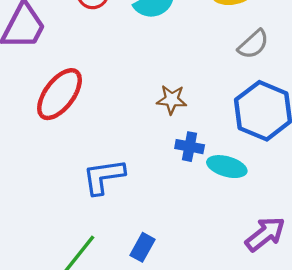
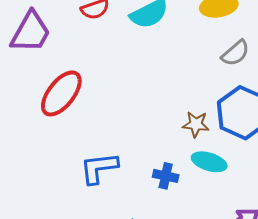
brown star: (172, 100) -> (196, 124), moved
blue cross: (190, 147) -> (166, 176), moved

